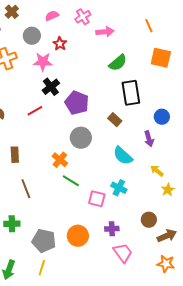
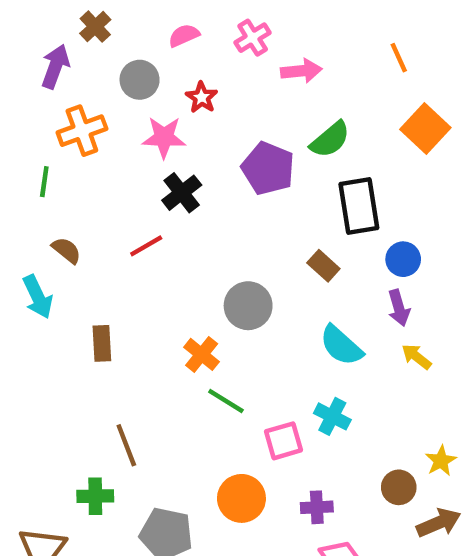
orange square: (161, 58) -> (425, 128), turned 30
purple pentagon: (77, 103) -> (268, 168), moved
blue circle: (162, 117) -> (403, 259), moved
yellow arrow: (157, 171) -> (416, 357), moved
brown line: (26, 189) -> (126, 445), moved
yellow star: (168, 190) -> (441, 461), moved
pink square: (97, 199) -> (284, 441), turned -30
orange circle: (78, 236) -> (241, 498), moved

